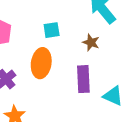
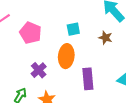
purple rectangle: (83, 79) -> (88, 79), moved

